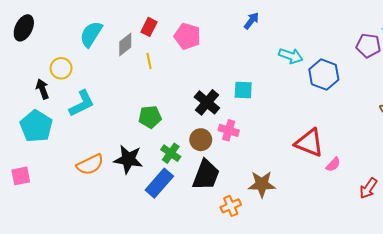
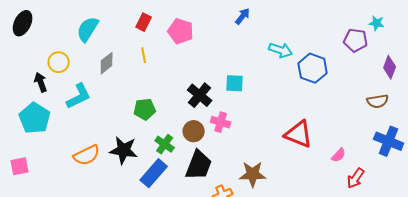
gray diamond: (125, 44) -> (107, 63), moved
pink semicircle: (333, 165) -> (339, 155), moved

